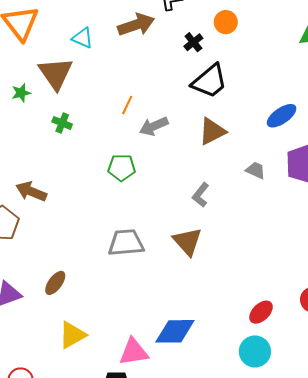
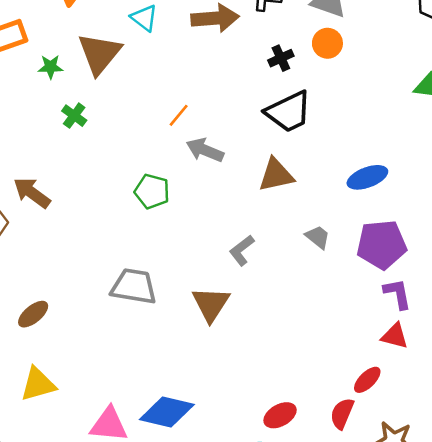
green cross: (62, 123) -> (74, 116), moved
gray arrow: (154, 126) -> (205, 150), turned 32

